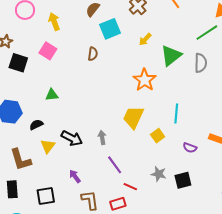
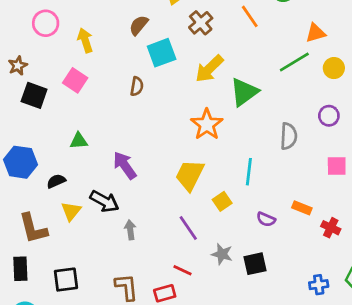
yellow arrow: (145, 39) -> (209, 69), size x1.6
gray semicircle: (201, 63) -> (289, 136), moved
gray arrow: (102, 137) -> (130, 230), moved
purple line: (115, 165) -> (188, 228), moved
purple arrow: (75, 176) -> (125, 165), moved, size x1.5

